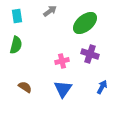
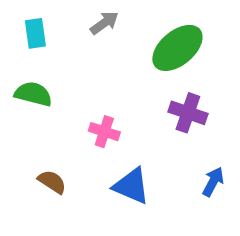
green semicircle: (16, 45) -> (33, 94), turned -90
pink cross: (62, 61) -> (104, 132), moved, turned 32
blue triangle: (63, 89) -> (131, 186), turned -42

